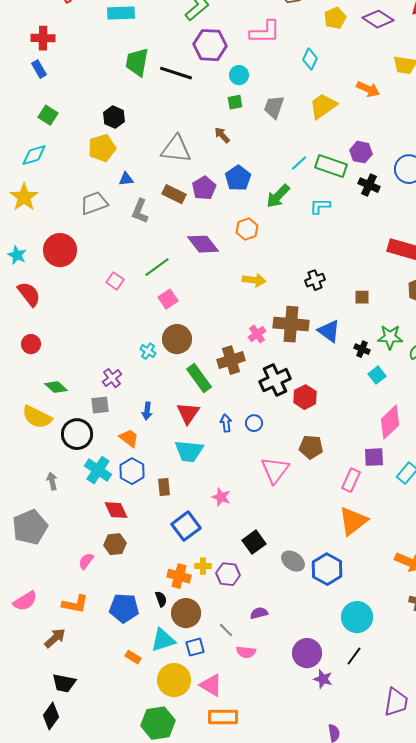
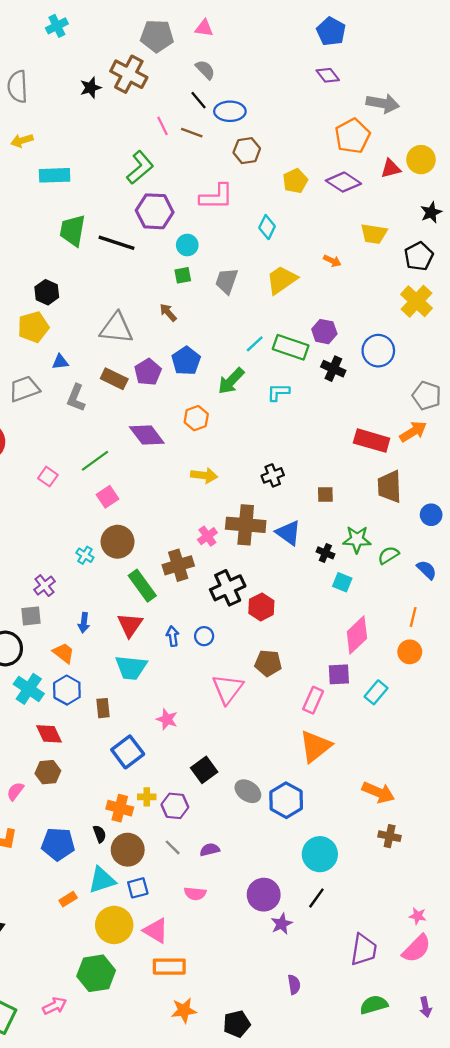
orange arrow: (368, 89) -> (332, 261), size x0.7
cyan square: (377, 375) -> (342, 582), turned -30
gray line: (226, 630) -> (173, 847), moved
orange rectangle: (133, 657) -> (68, 899), turned -63
purple star: (323, 679) -> (282, 924), turned 30

